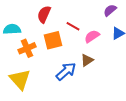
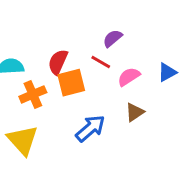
purple semicircle: (110, 10) -> (113, 38), moved
red semicircle: (44, 14) -> (58, 62), moved
brown triangle: (87, 60) -> (135, 112), moved

